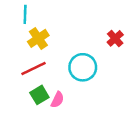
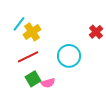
cyan line: (25, 14) -> (19, 24), moved, turned 35
pink semicircle: (57, 100) -> (48, 83), turned 48

